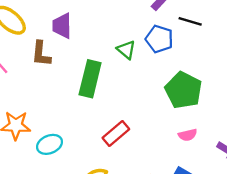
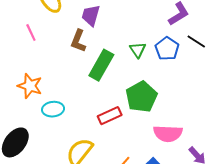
brown L-shape: (41, 54) -> (78, 41), moved
green pentagon: (183, 90) -> (141, 97), moved
pink semicircle: (188, 135) -> (168, 134), size x1.8

